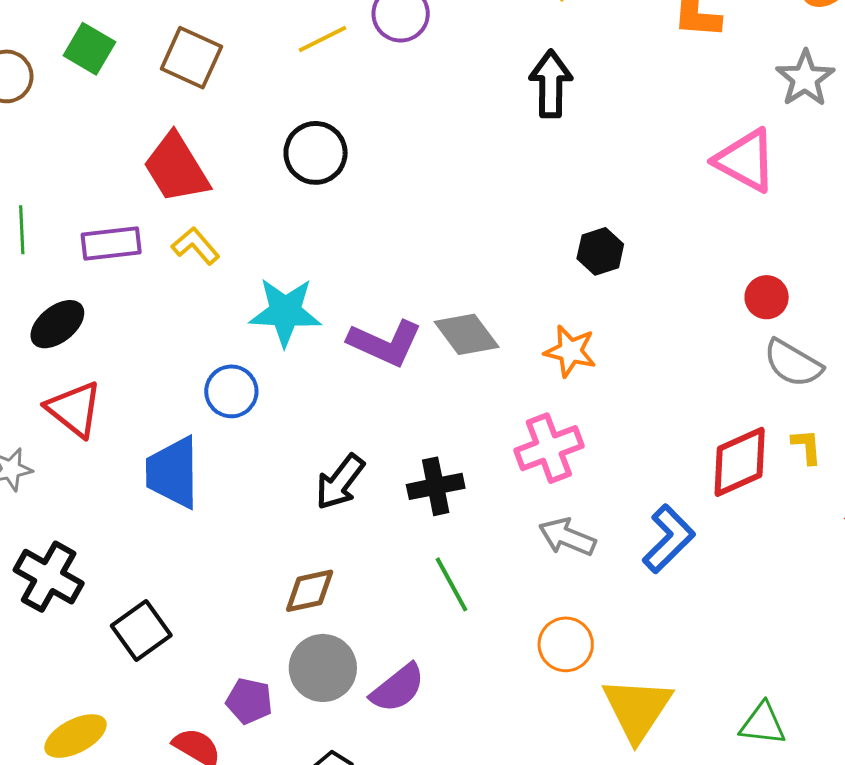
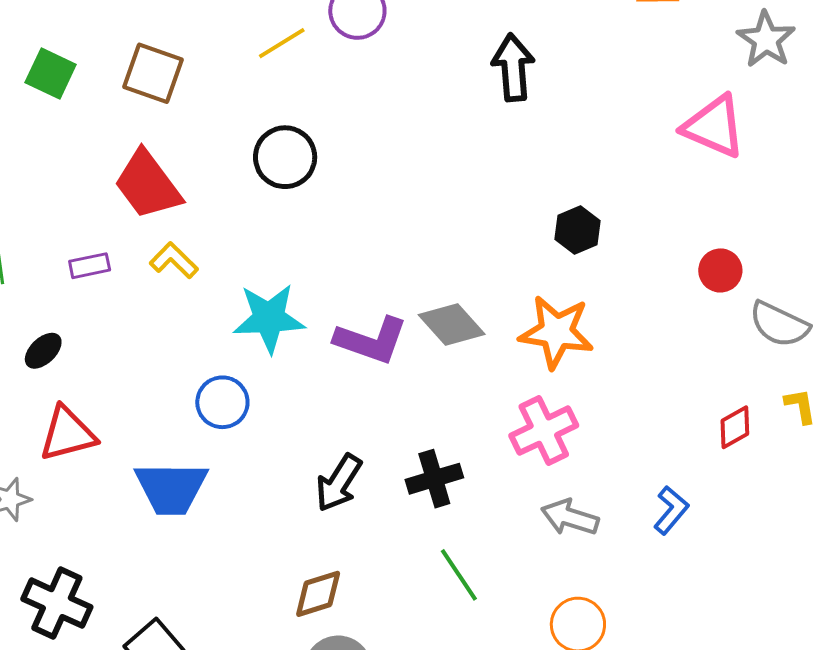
purple rectangle: (111, 244) -> (90, 266), size x0.7
red circle: (767, 297) -> (720, 270), moved
black ellipse: (57, 324) -> (43, 351), size x0.7
orange star: (570, 351) -> (556, 332), size x1.4
red triangle: (74, 409) -> (68, 434), turned -48
red diamond: (740, 462) -> (735, 427), size x0.6
blue trapezoid: (173, 472) -> (171, 488), turned -84
blue L-shape: (669, 539) -> (671, 510), size x0.7

